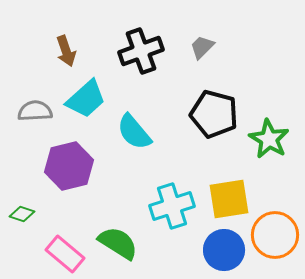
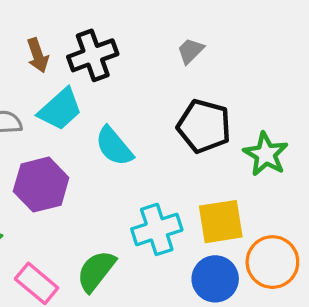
black cross: (141, 51) -> (93, 55), moved
green semicircle: (118, 243) -> (96, 271), turned -84

